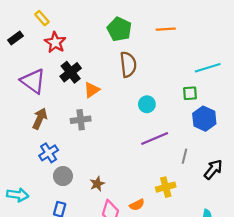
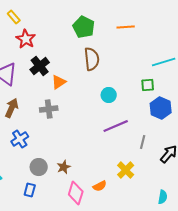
gray circle: (63, 176) -> (39, 167), moved
yellow cross: (166, 187) -> (126, 170), turned -30

